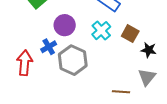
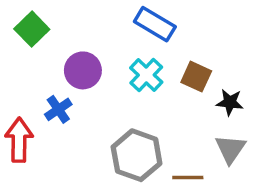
gray hexagon: (73, 60) -> (137, 155), moved

